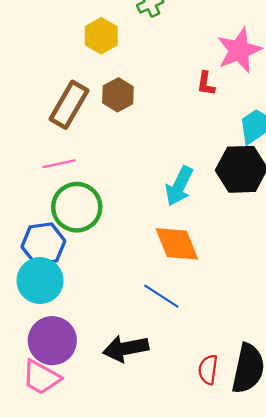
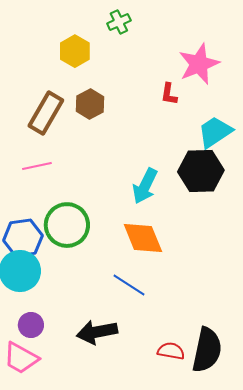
green circle: (77, 207) -> (67, 225), moved
purple circle: (52, 341) -> (31, 325), size x0.6
red semicircle: (208, 370) -> (171, 351), turned 92

